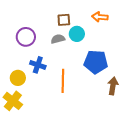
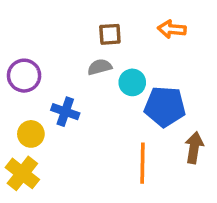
cyan circle: (77, 34) -> (132, 82), moved
purple circle: (26, 37) -> (24, 76), moved
orange line: (63, 81) -> (143, 163), moved

